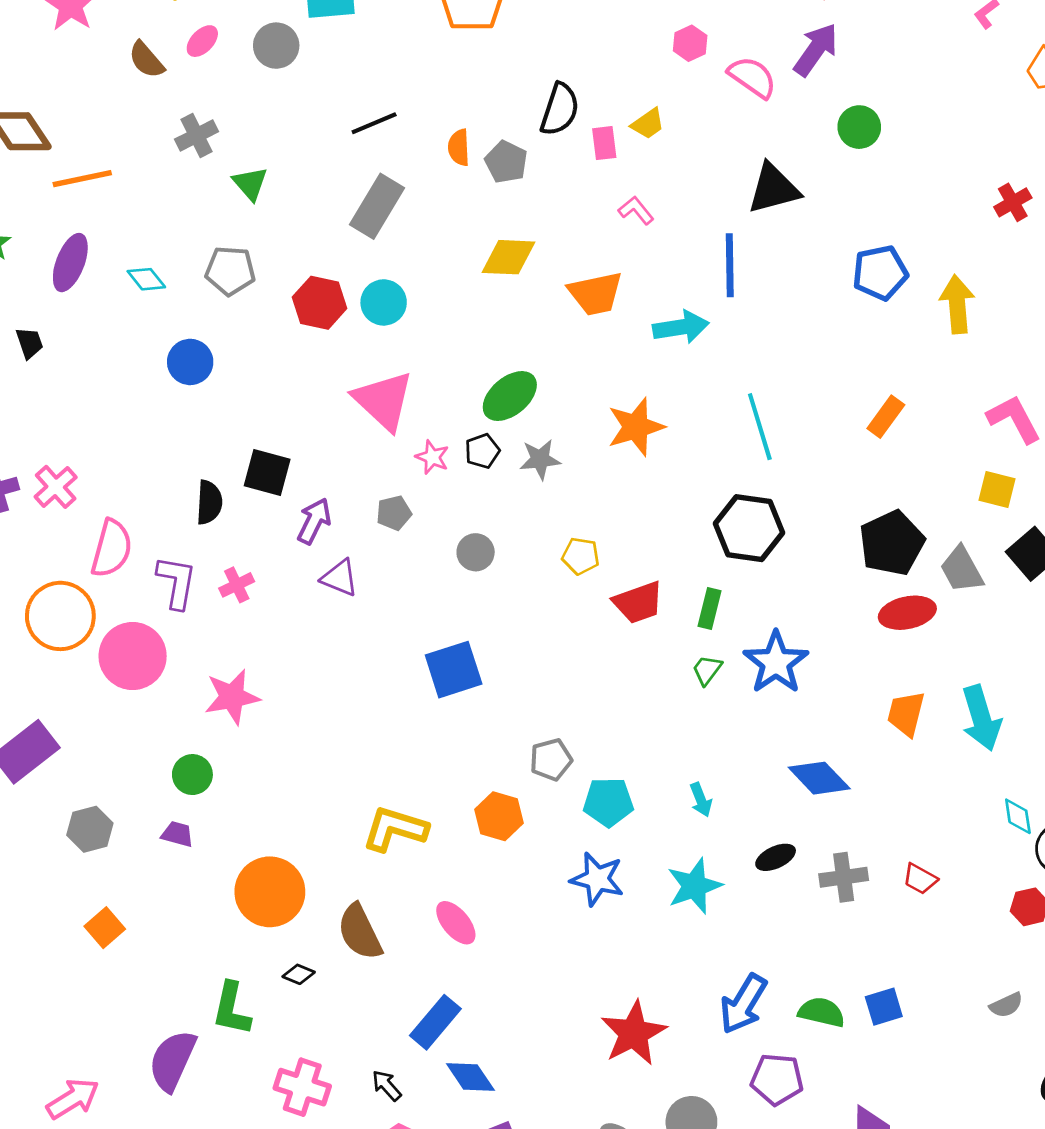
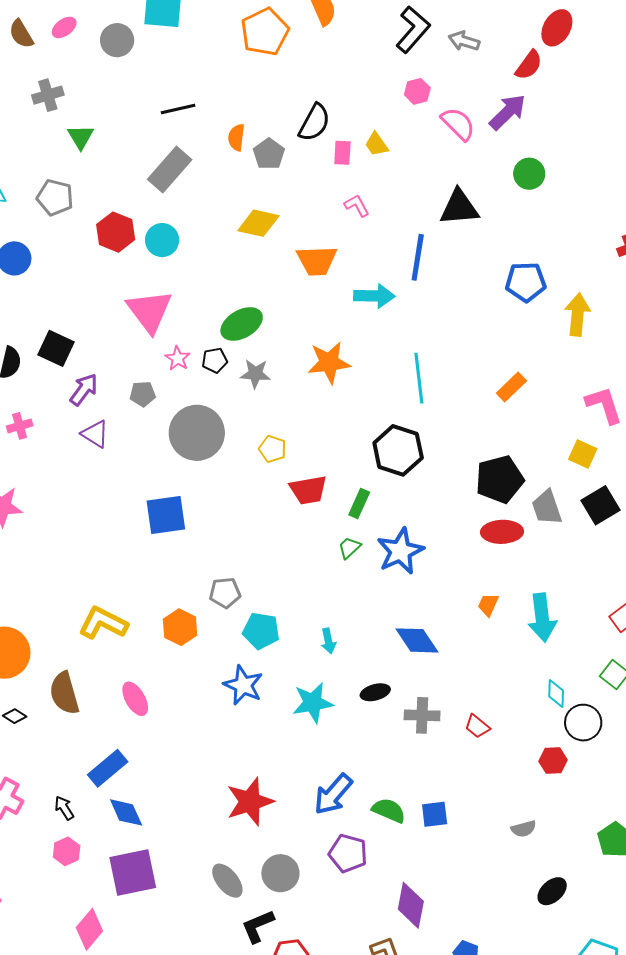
yellow trapezoid: (648, 124) -> (376, 144), turned 80
gray circle: (476, 552) -> (197, 433), size x2.0
orange trapezoid: (906, 714) -> (488, 605), size x0.7

